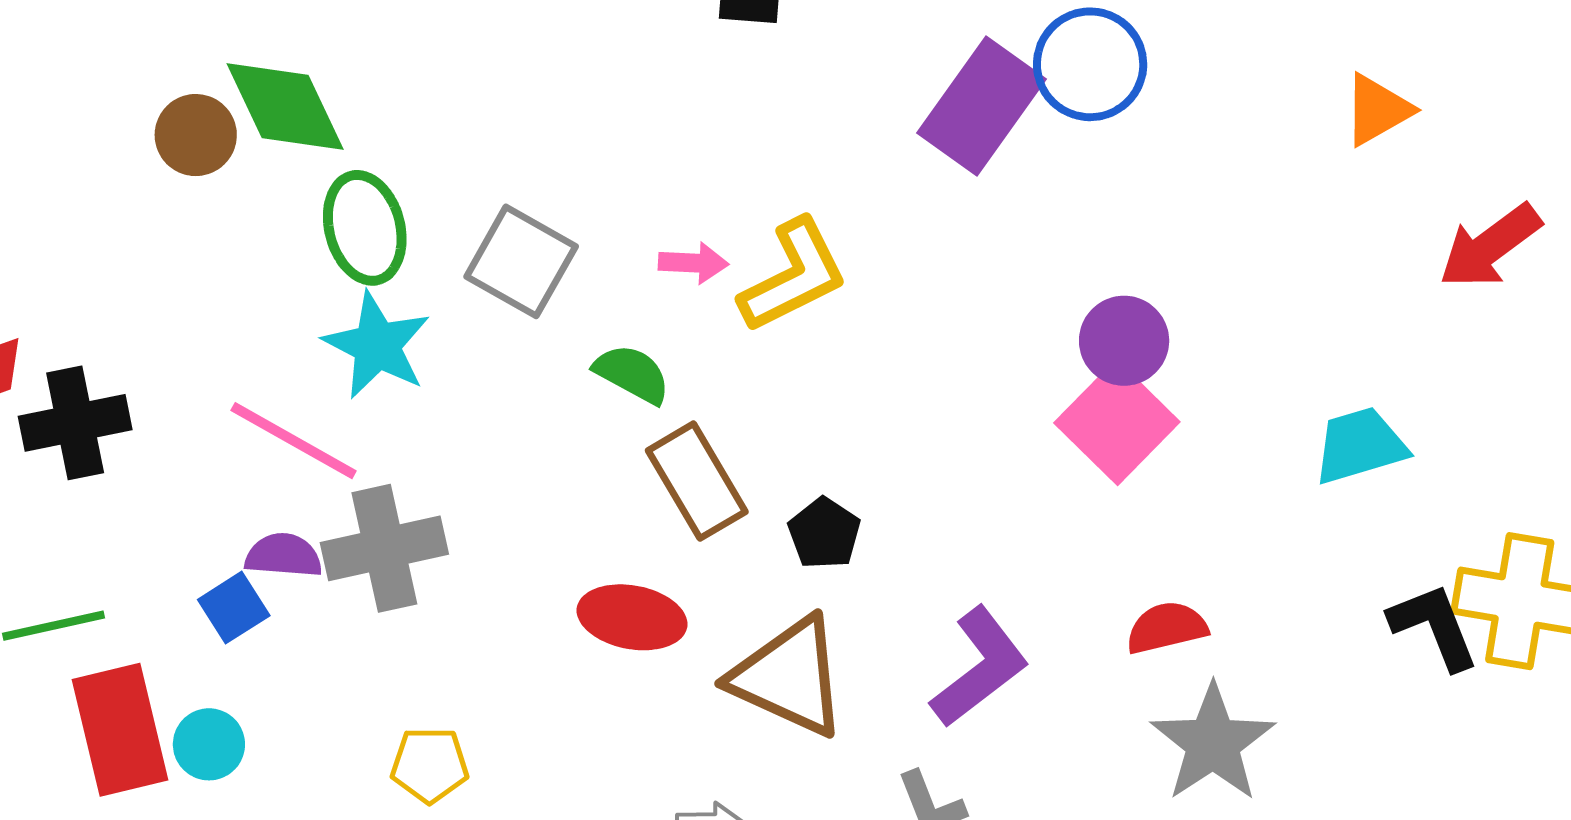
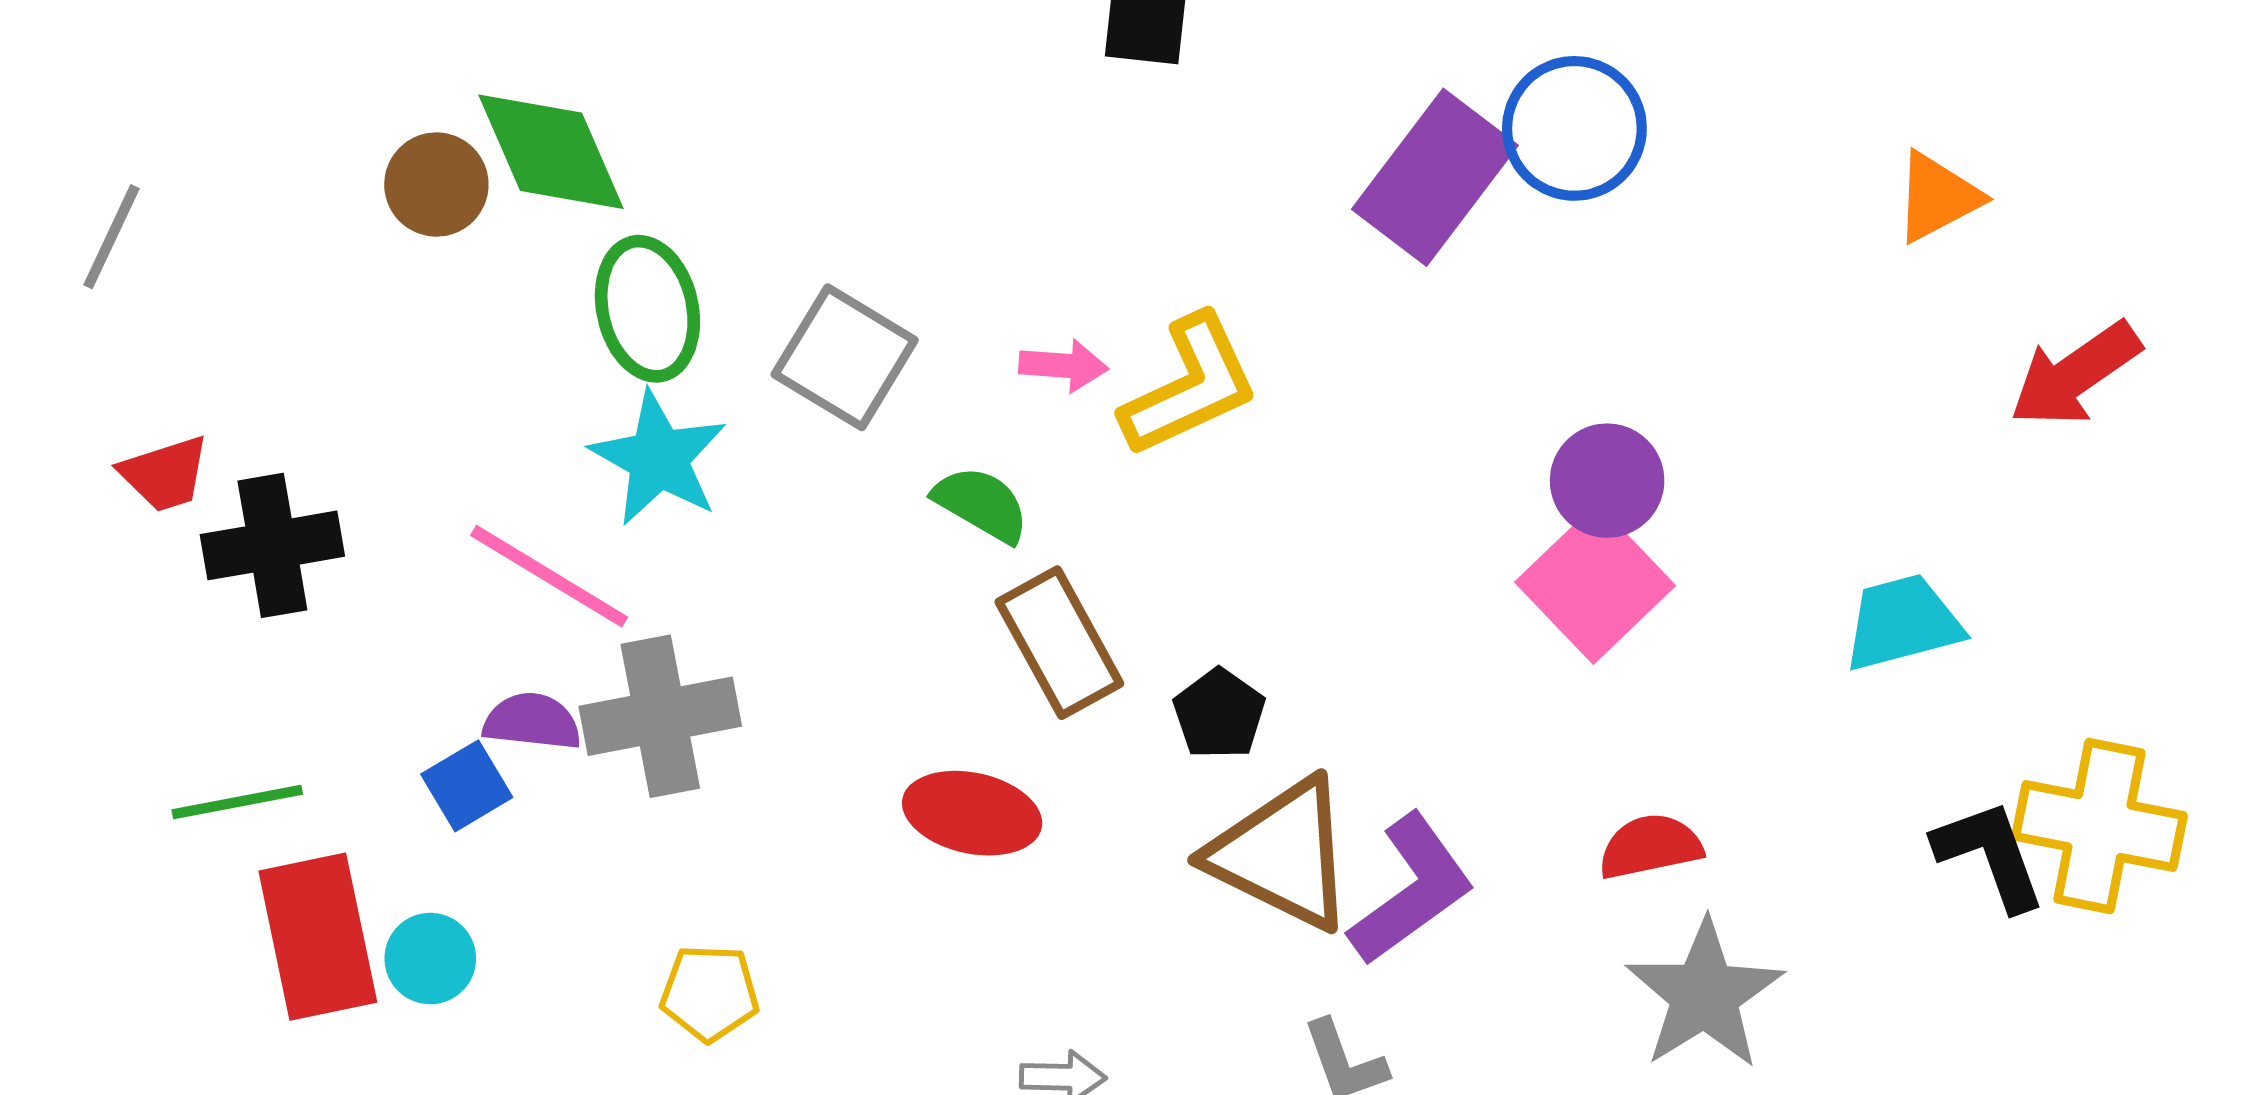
brown triangle: (789, 677) -> (1282, 854), moved

